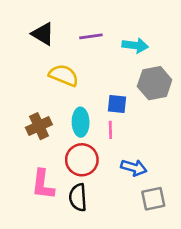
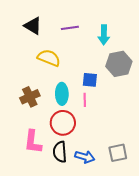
cyan arrow: (135, 45) -> (104, 35), turned 84
blue arrow: (134, 168) -> (85, 157), moved

